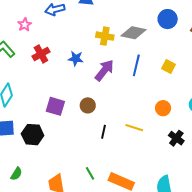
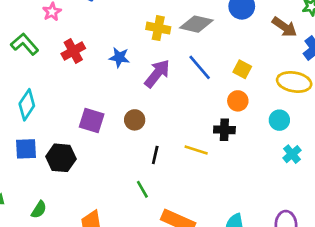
blue line: (136, 65) -> (200, 67), turned -55
orange circle: (163, 108) -> (238, 101), moved
black cross: (176, 138) -> (224, 130), moved, turned -35
green line: (90, 173) -> (142, 189), moved

